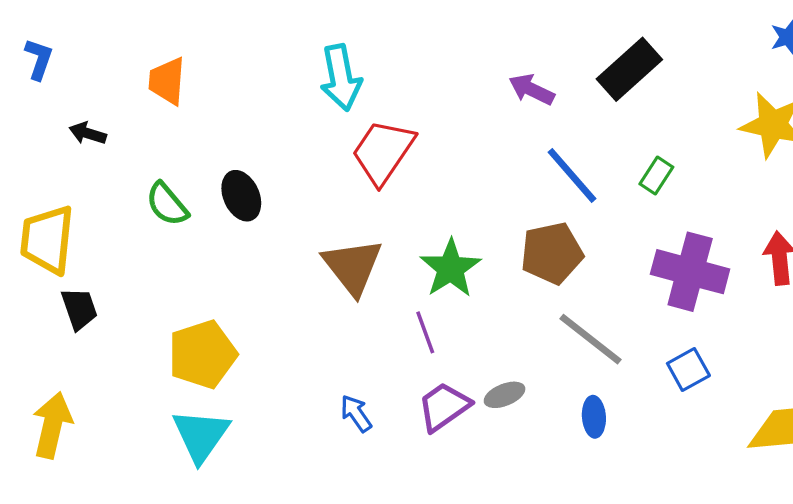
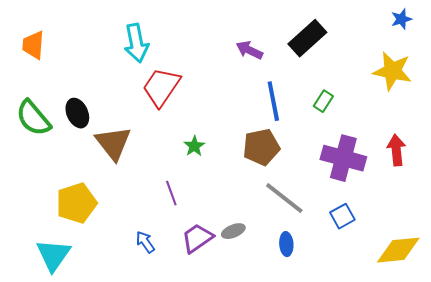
blue line: (572, 175) -> (273, 101), turned 30
green semicircle: (167, 204) -> (33, 118), size x1.4
brown triangle: (353, 267) -> (113, 143), moved
green star: (451, 268) -> (194, 146), moved, size x0.6
purple line: (425, 332) -> (171, 193), moved
yellow pentagon: (202, 354) -> (76, 203), moved

